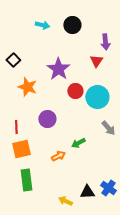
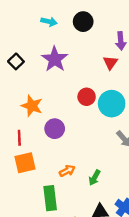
purple star: (58, 69) -> (55, 59), moved
orange star: (27, 87) -> (32, 106), moved
green arrow: (78, 143) -> (95, 178), moved, turned -32
green rectangle: (26, 180) -> (50, 198), moved

